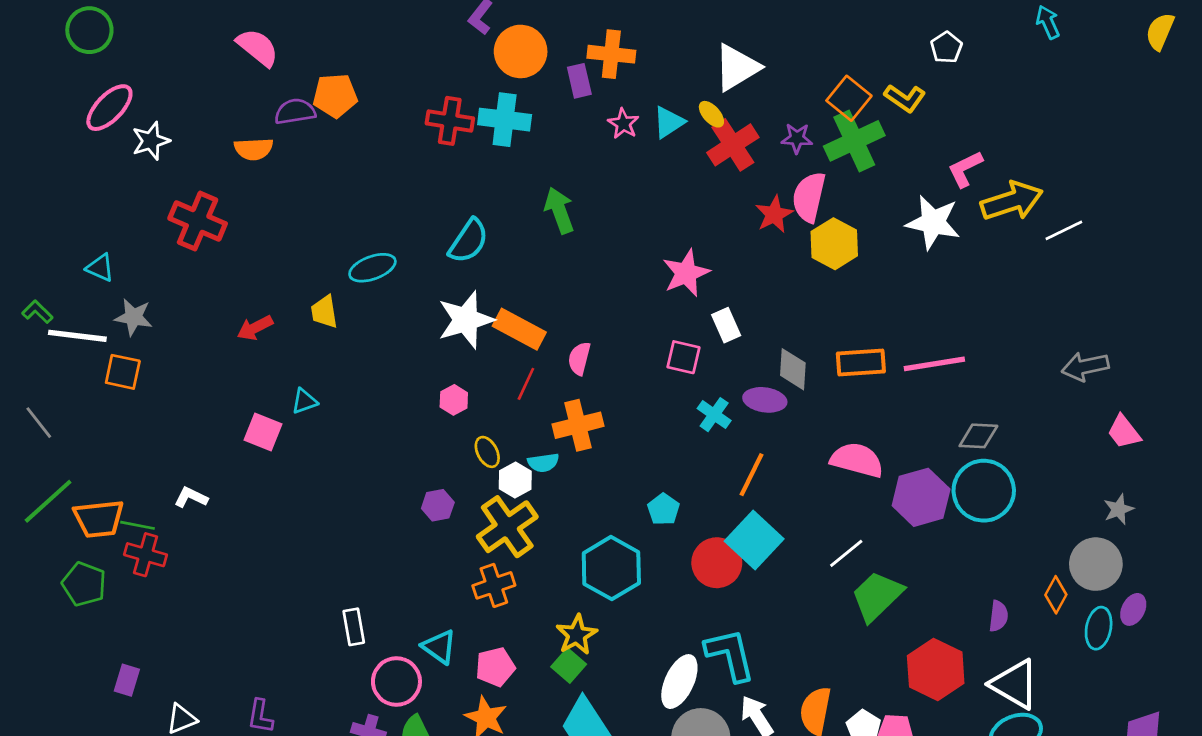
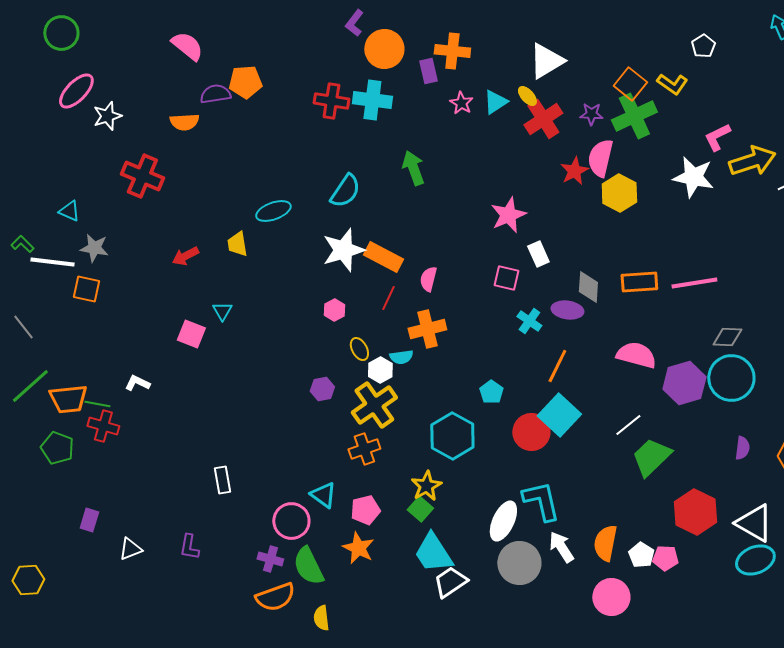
cyan triangle: (304, 401) -> (222, 311), turned -40
purple semicircle: (998, 616) -> (742, 448), moved
white rectangle: (354, 627) -> (222, 480), moved

